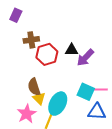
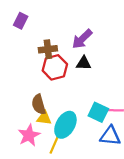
brown cross: (31, 40) -> (48, 49), moved
purple arrow: (85, 58) -> (82, 39), moved
yellow triangle: (39, 98) -> (44, 118), turned -40

